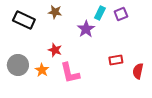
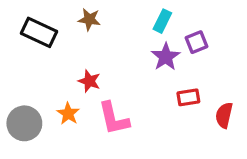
purple square: (121, 14) -> (196, 42), moved
purple star: (86, 29) -> (166, 57), moved
gray circle: (18, 65) -> (24, 123), moved

